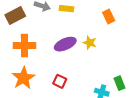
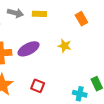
purple ellipse: (65, 44) -> (29, 49), moved

